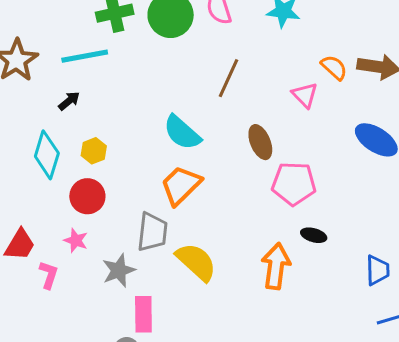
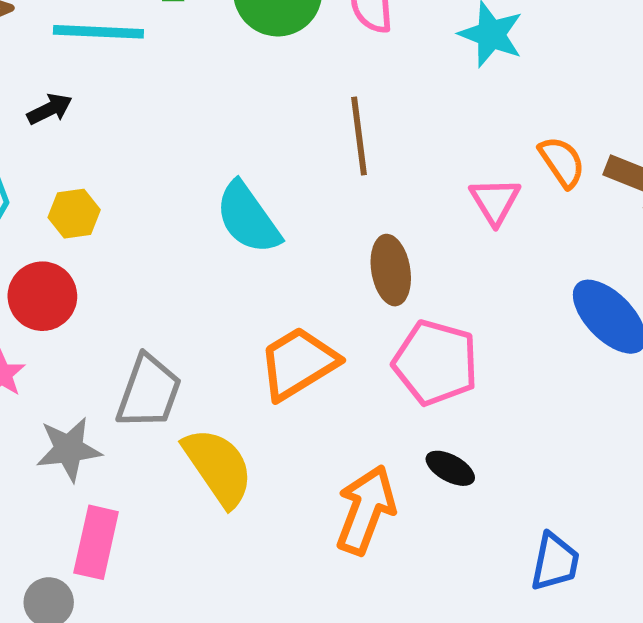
brown line: (229, 78) -> (359, 136), turned -45
orange trapezoid: (181, 185) -> (298, 363), moved

